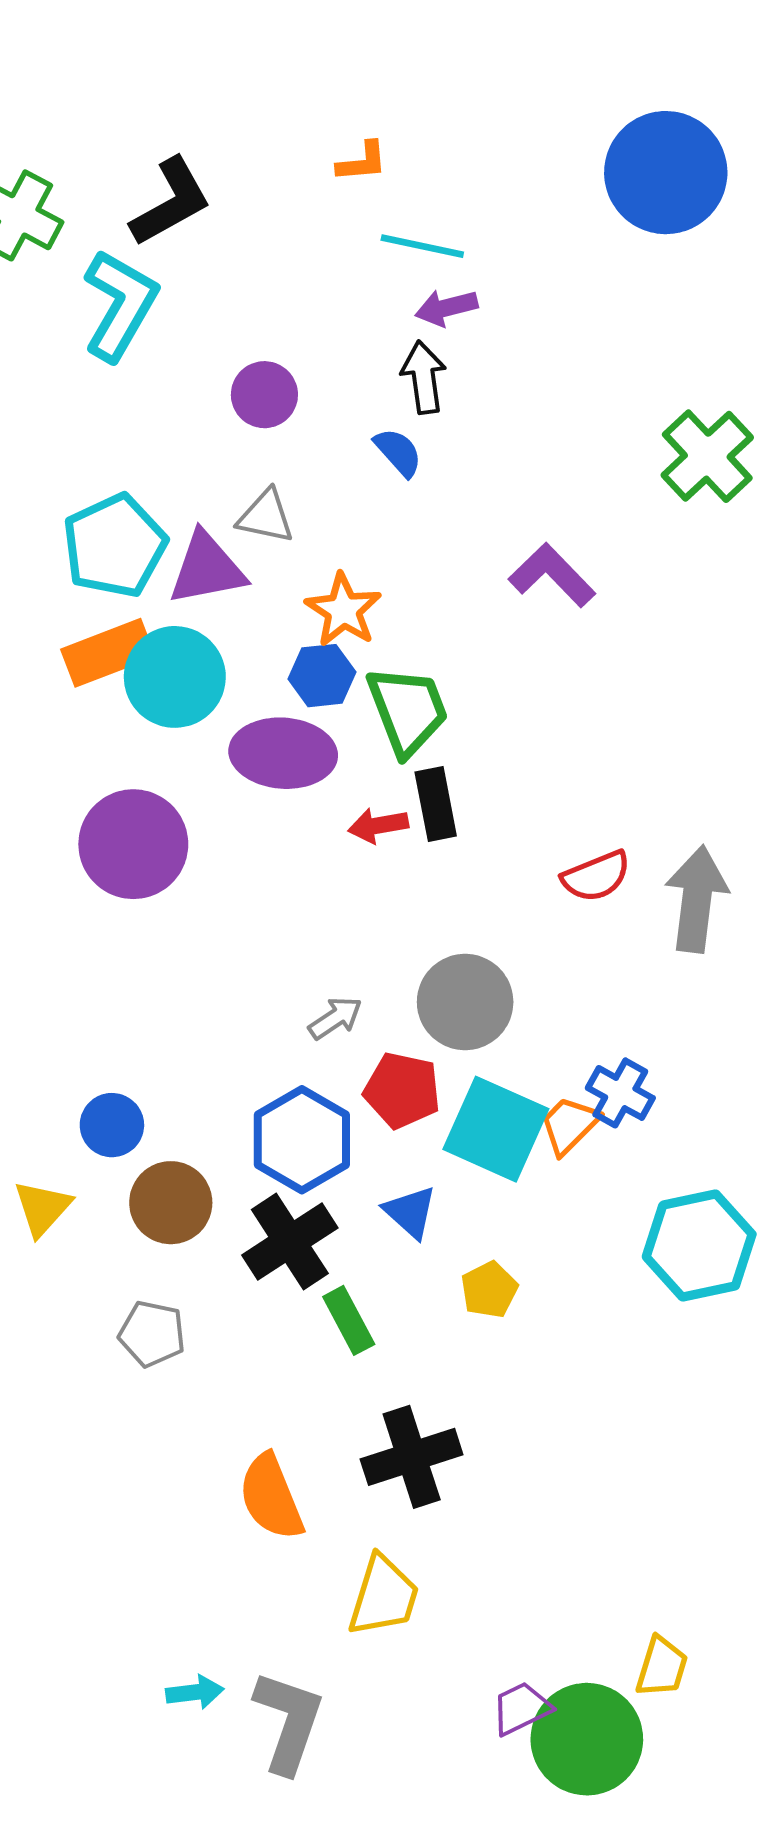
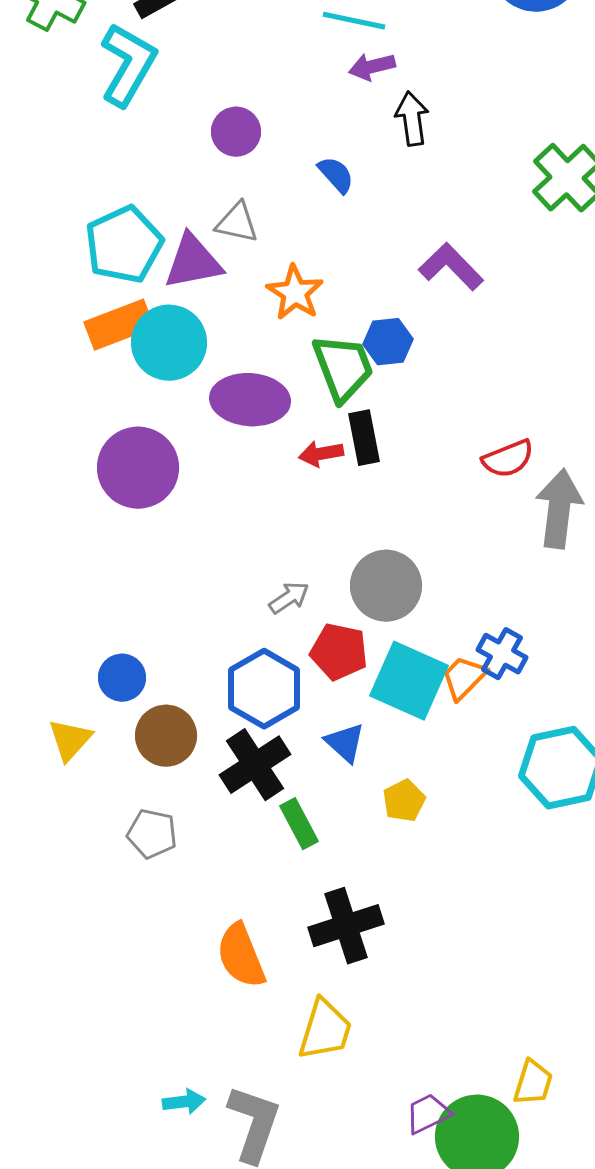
black arrow: (424, 377) -> (412, 119), moved
blue hexagon: (322, 676) -> (388, 342), moved
red semicircle: (596, 876) -> (508, 459), moved

